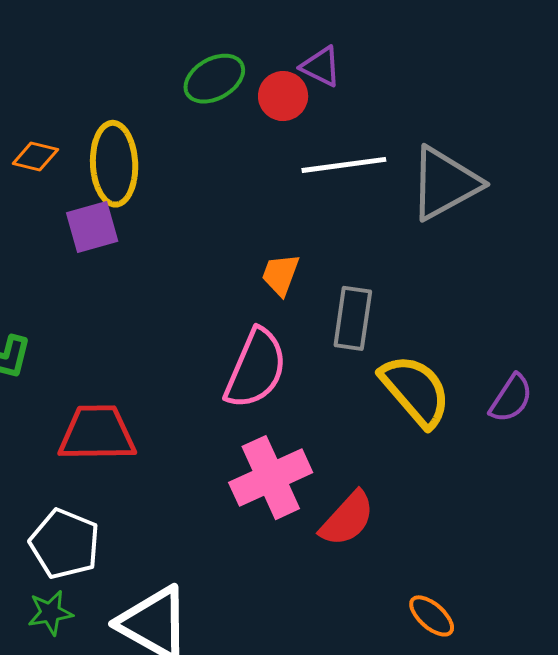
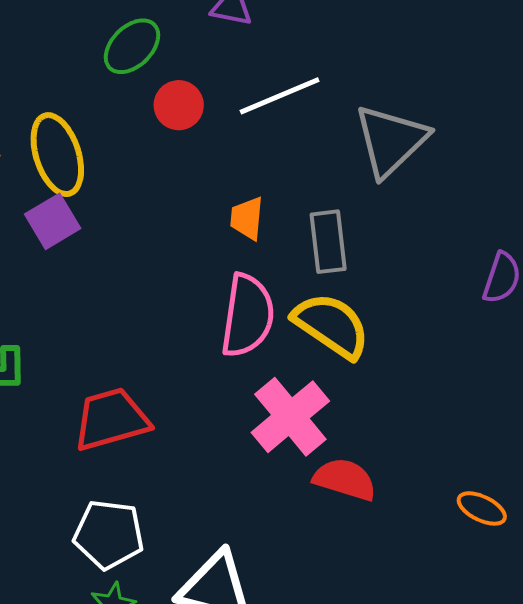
red circle: (283, 96) -> (179, 105), moved
gray triangle: (445, 183) -> (391, 141), moved
yellow semicircle: (415, 390) -> (331, 325), moved
red semicircle: (347, 519) -> (345, 479), moved, turned -100

